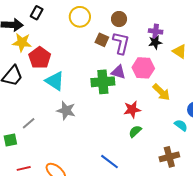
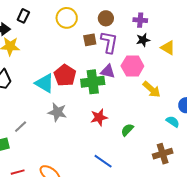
purple cross: (156, 31) -> (140, 20), moved
brown square: (102, 40) -> (90, 40), turned -32
red pentagon: (40, 58) -> (65, 75), moved
red star: (132, 110) -> (99, 117), moved

